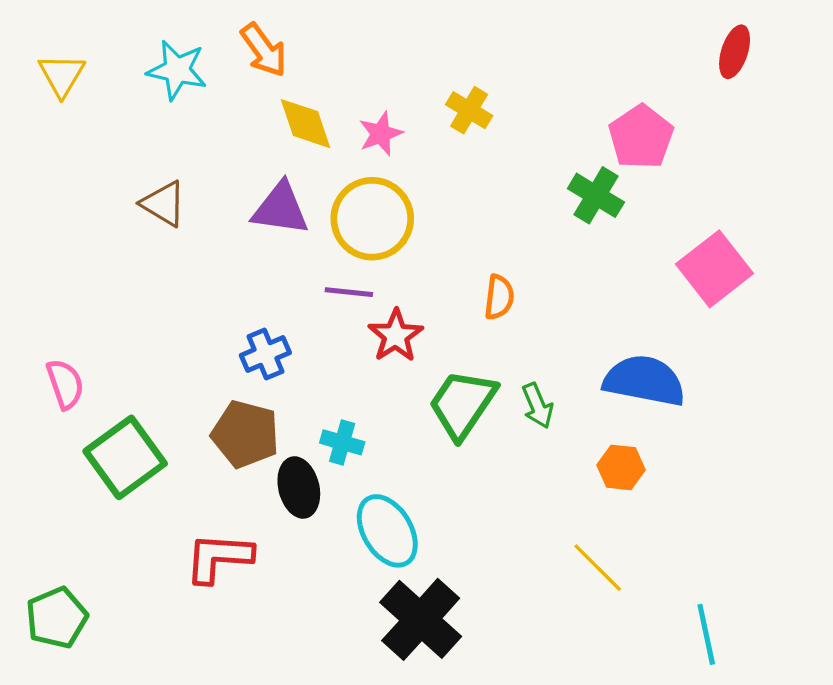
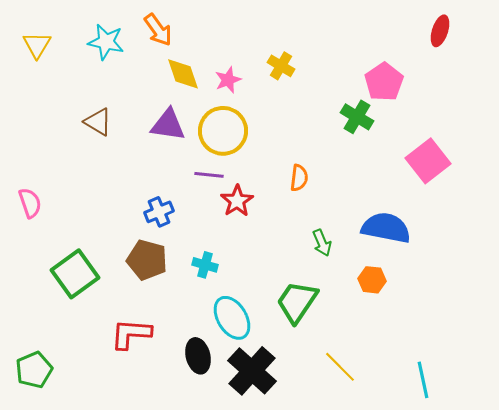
pink semicircle: (65, 384) -> (30, 203), moved
green trapezoid: (462, 404) -> (297, 302), moved
black ellipse: (299, 487) -> (198, 356), moved
yellow line: (598, 568) -> (340, 367), moved

